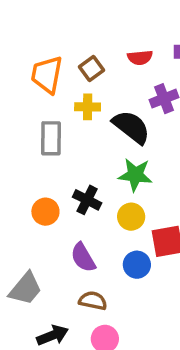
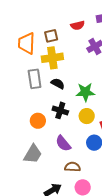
brown square: (91, 68) -> (51, 36), turned 32
yellow cross: (88, 107) -> (52, 58), size x1.5
black semicircle: (131, 127) -> (58, 84), moved, size x0.6
gray trapezoid: (25, 289) -> (33, 154), moved

